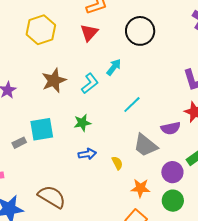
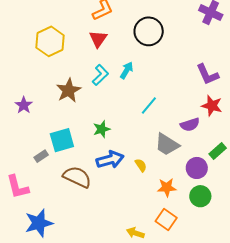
cyan L-shape: (90, 83) -> (100, 75), moved
blue arrow: (87, 154) -> (110, 160), size x1.5
brown semicircle: (52, 197) -> (77, 177), moved

